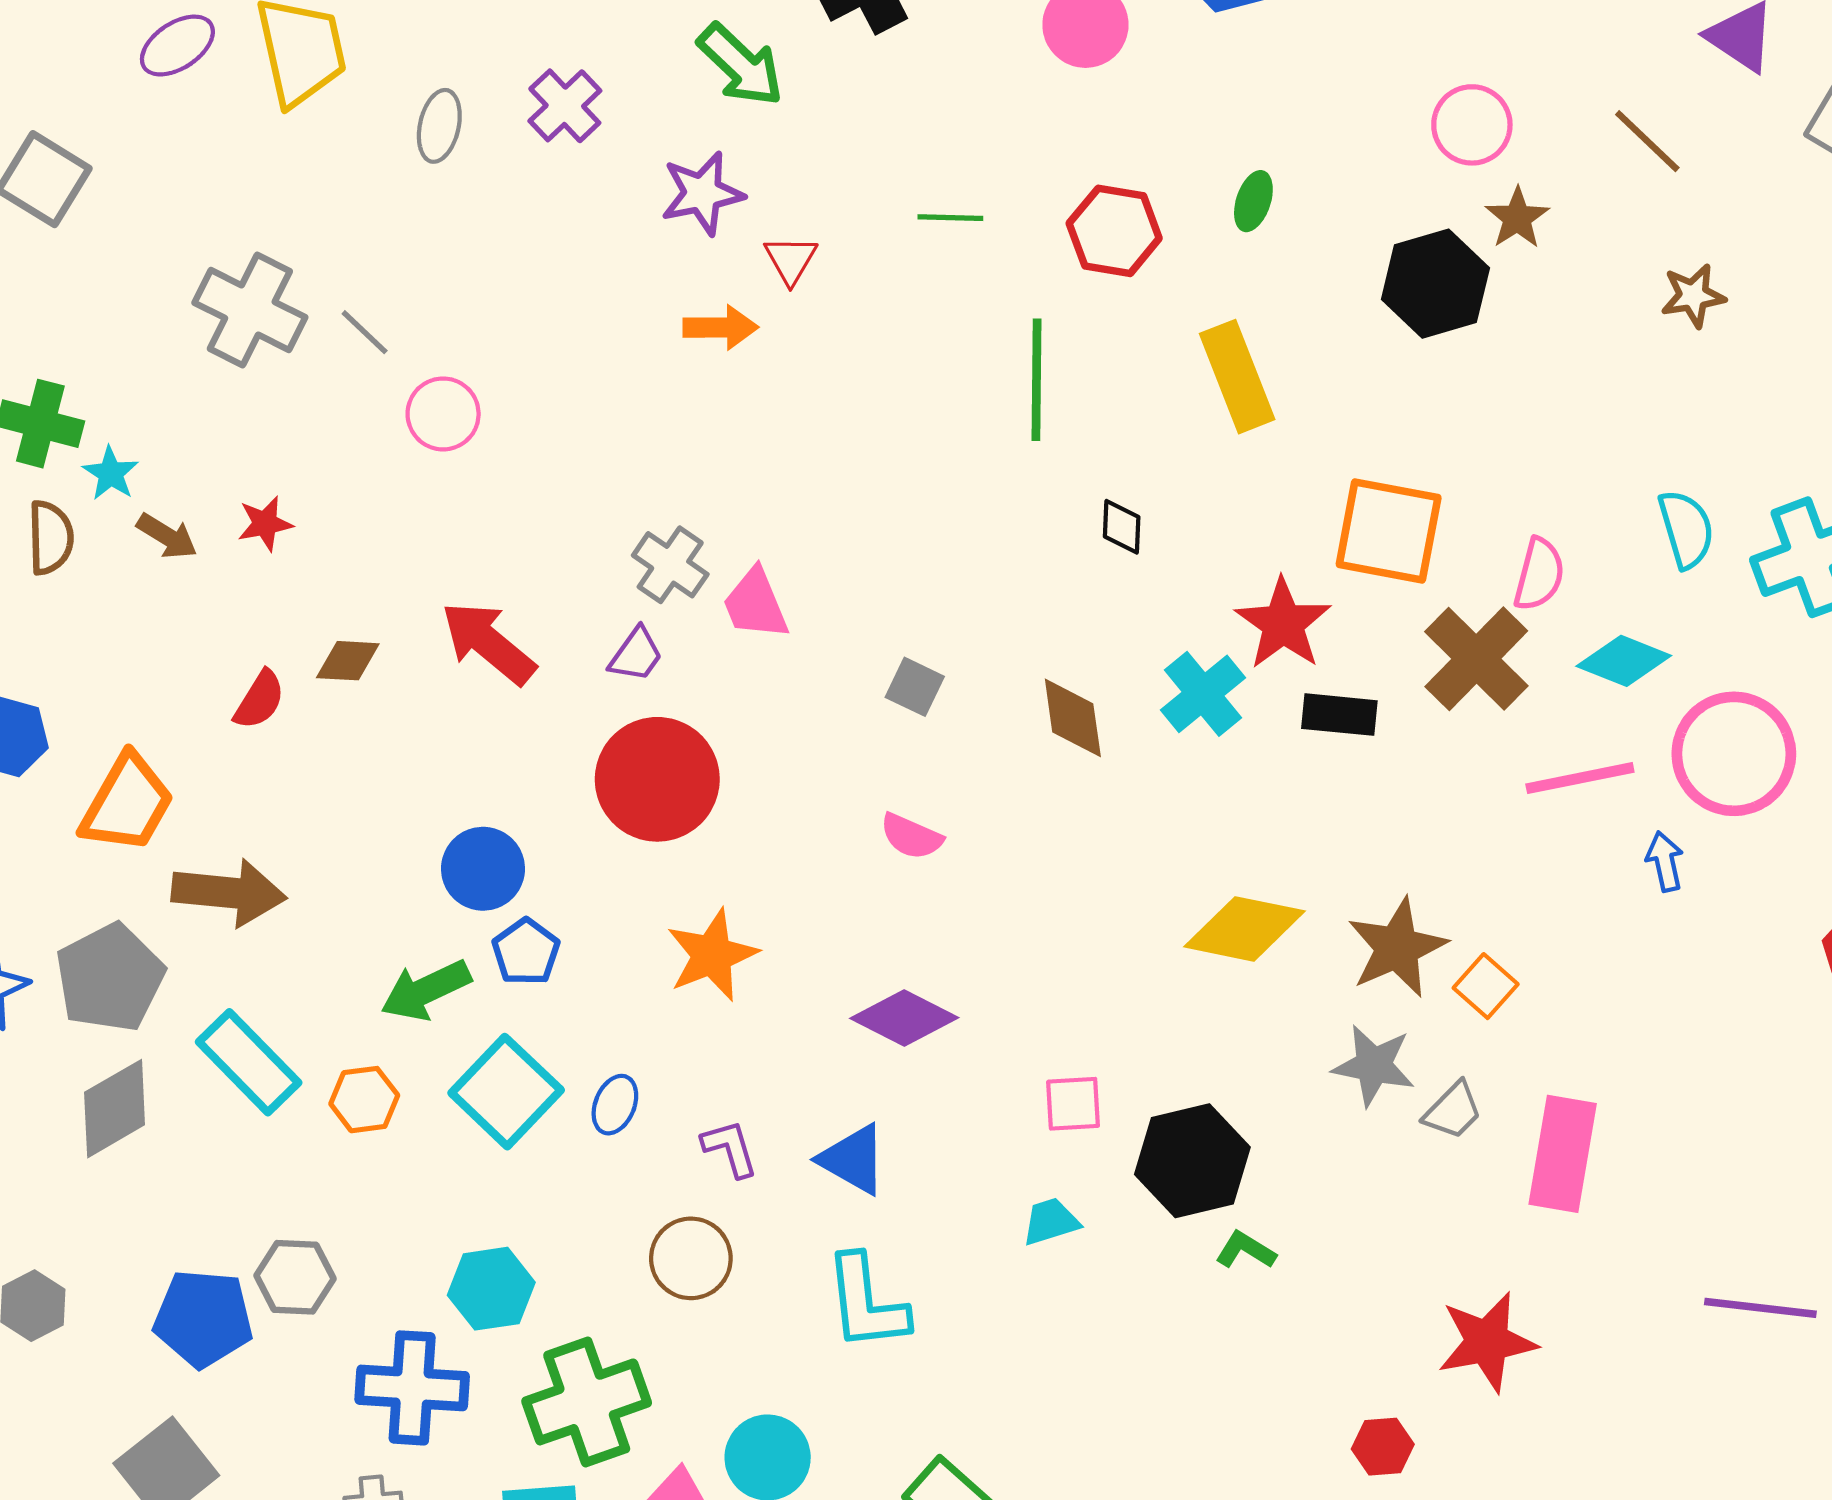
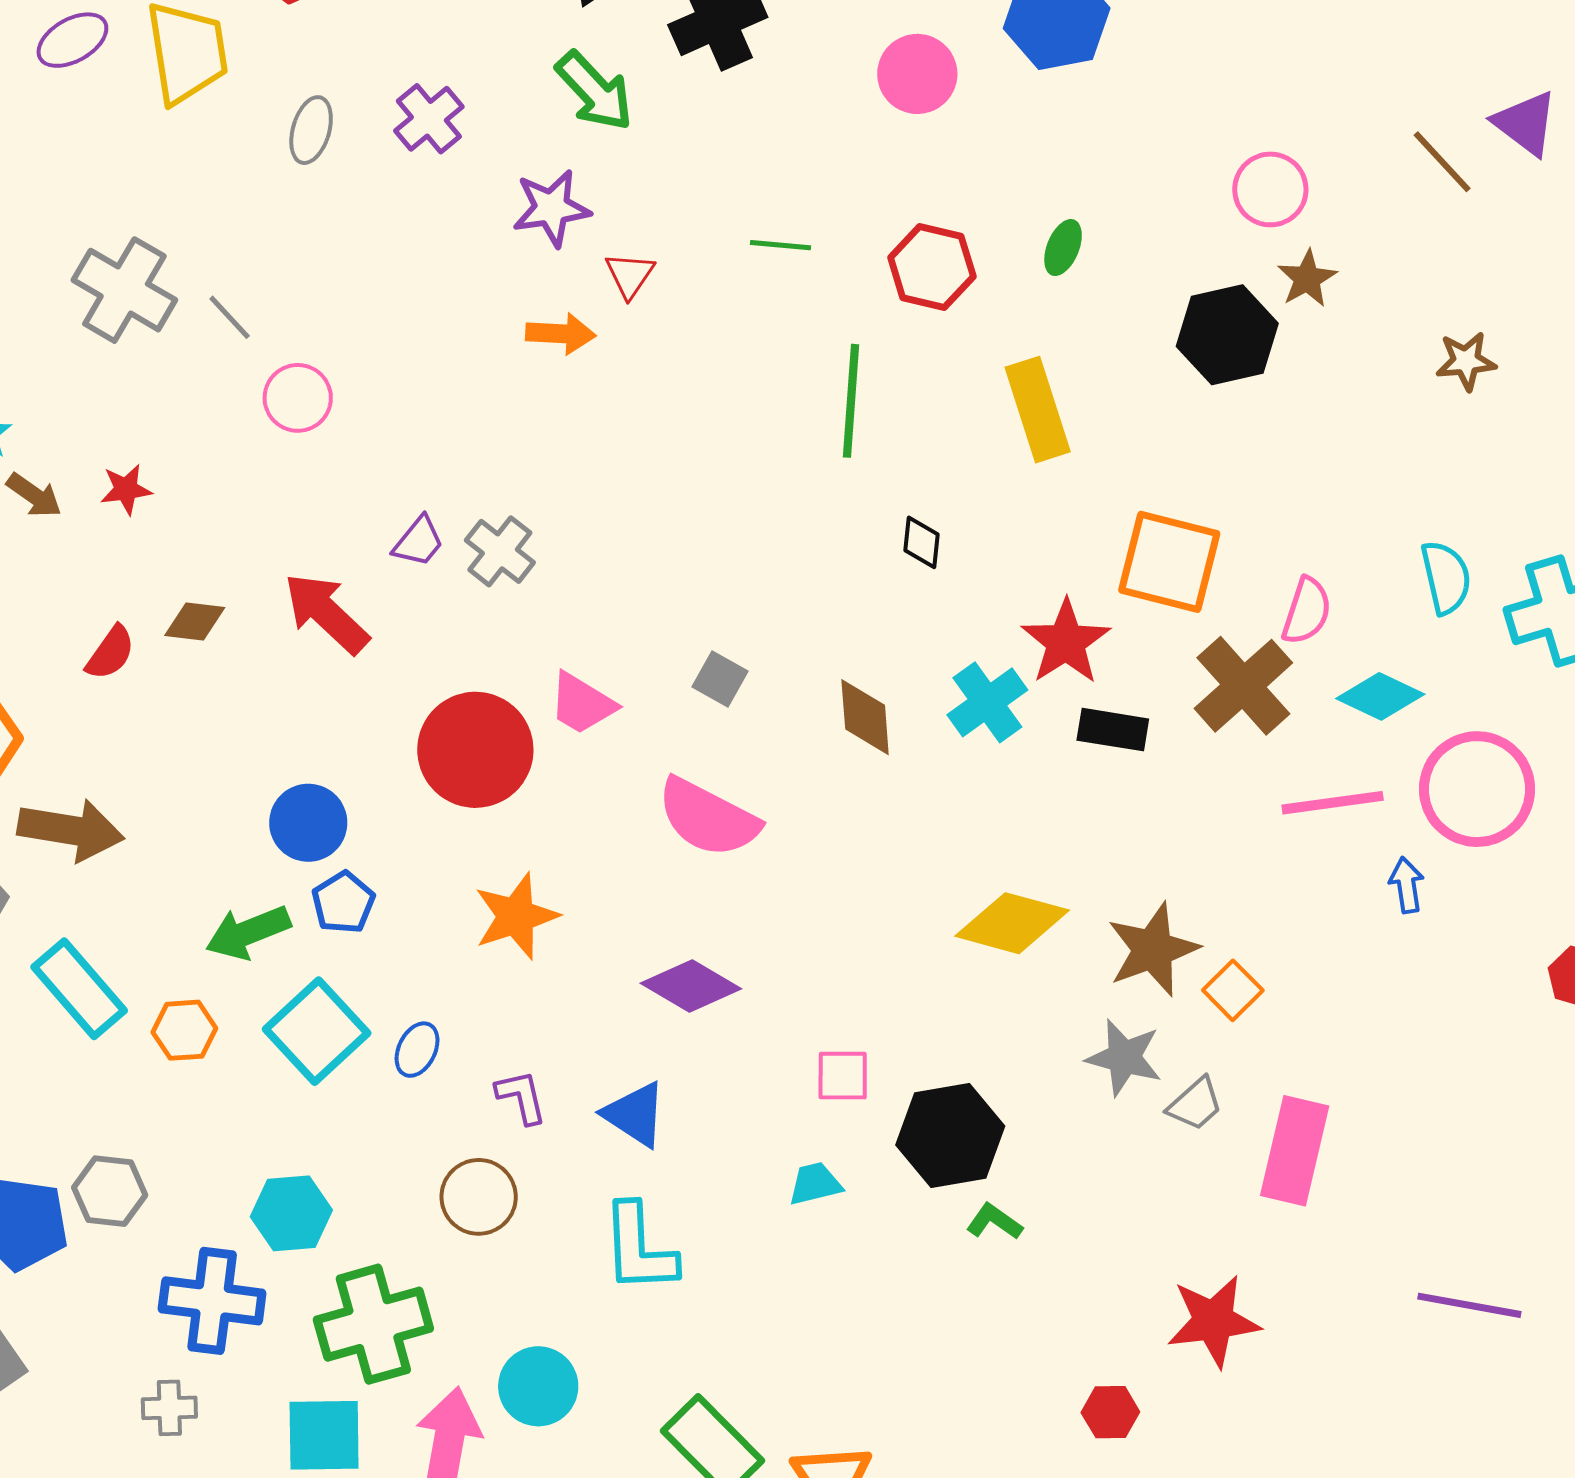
brown line: (1647, 141) -> (1442, 162), moved
pink trapezoid: (755, 604) -> (582, 704), moved, turned -40
purple trapezoid: (636, 655) -> (418, 542), moved
pink semicircle: (911, 836) -> (708, 818), size x1.8

